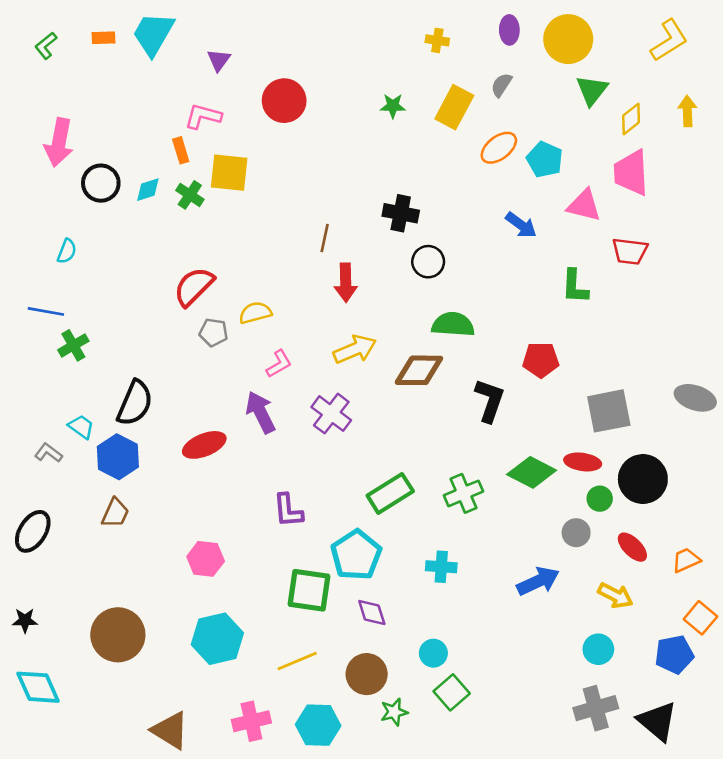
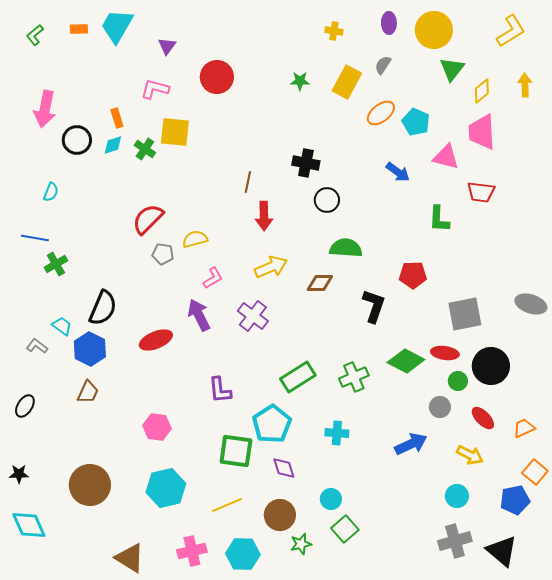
orange rectangle: (181, 150) -> (117, 118), moved
brown diamond: (419, 370) -> (320, 283), size x0.7
black ellipse: (33, 531) -> (25, 406), size x0.7

